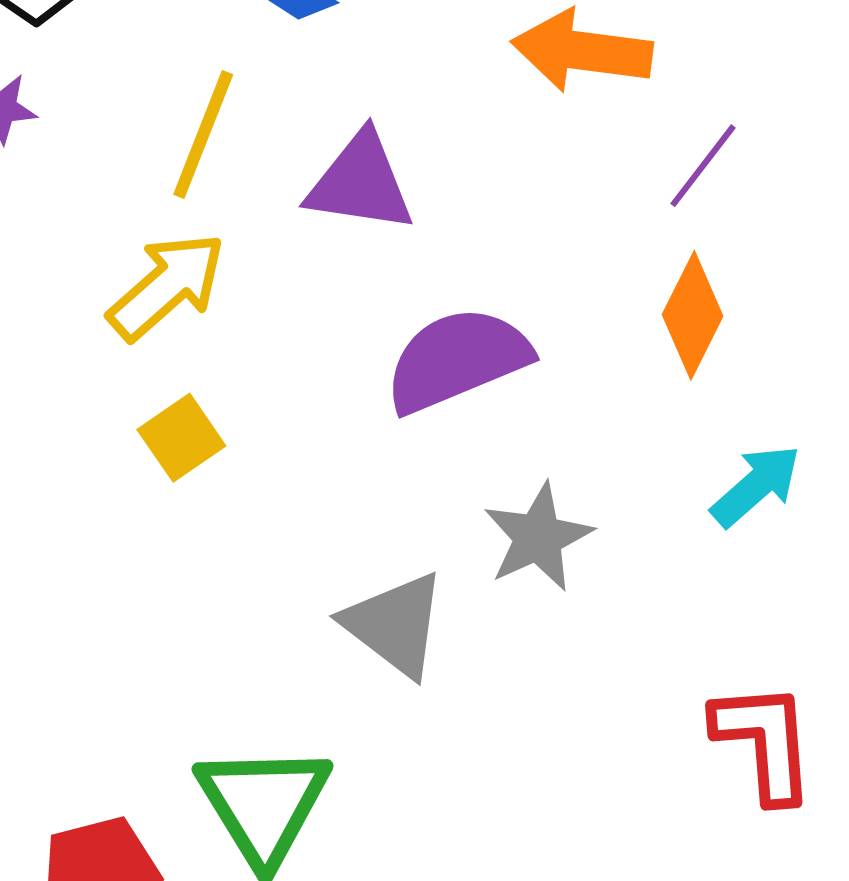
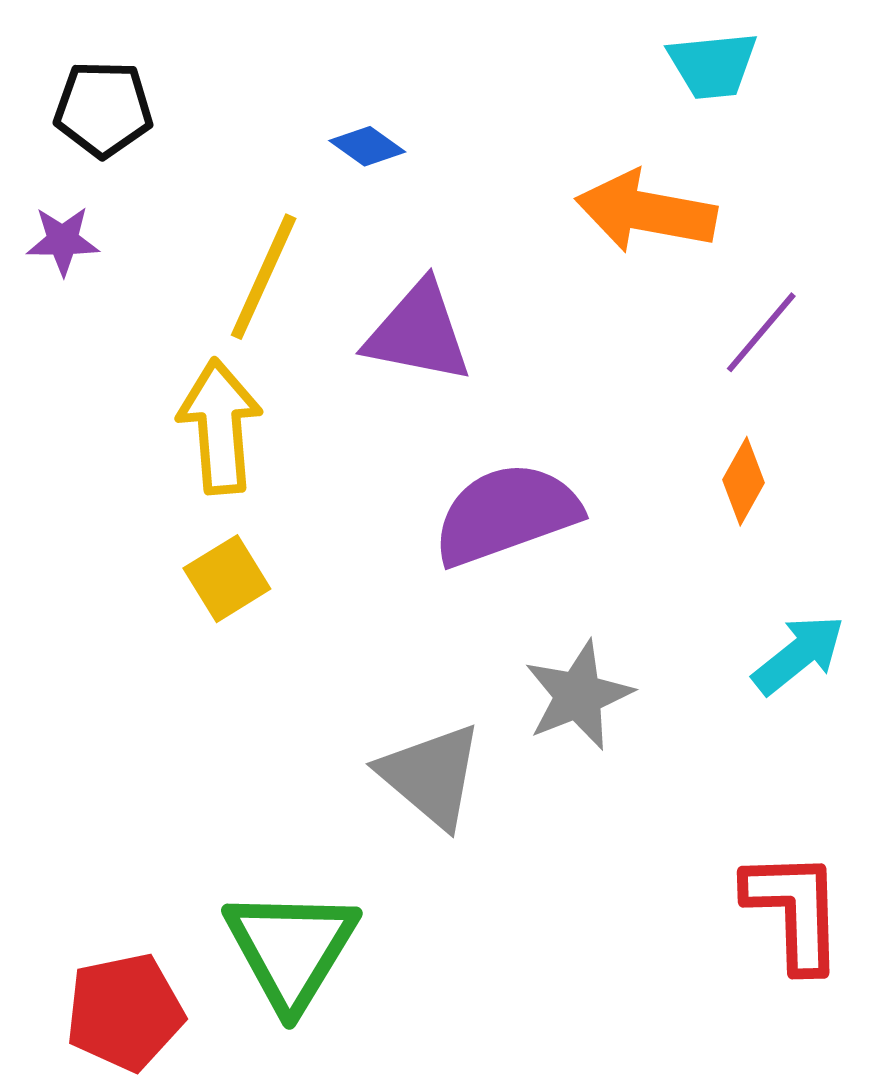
yellow arrow: (167, 286) -> (220, 426), turned -56
orange diamond: (693, 315) -> (743, 481), size x0.7

